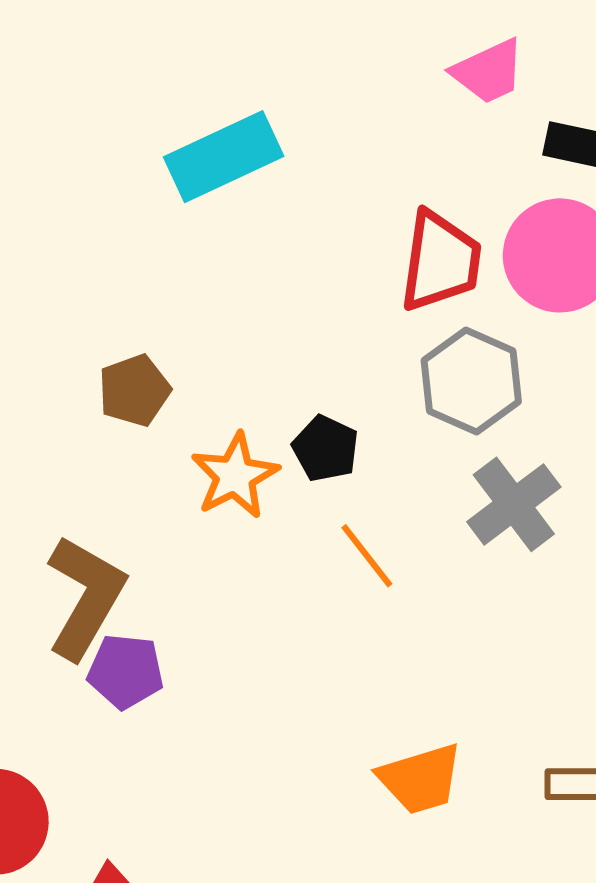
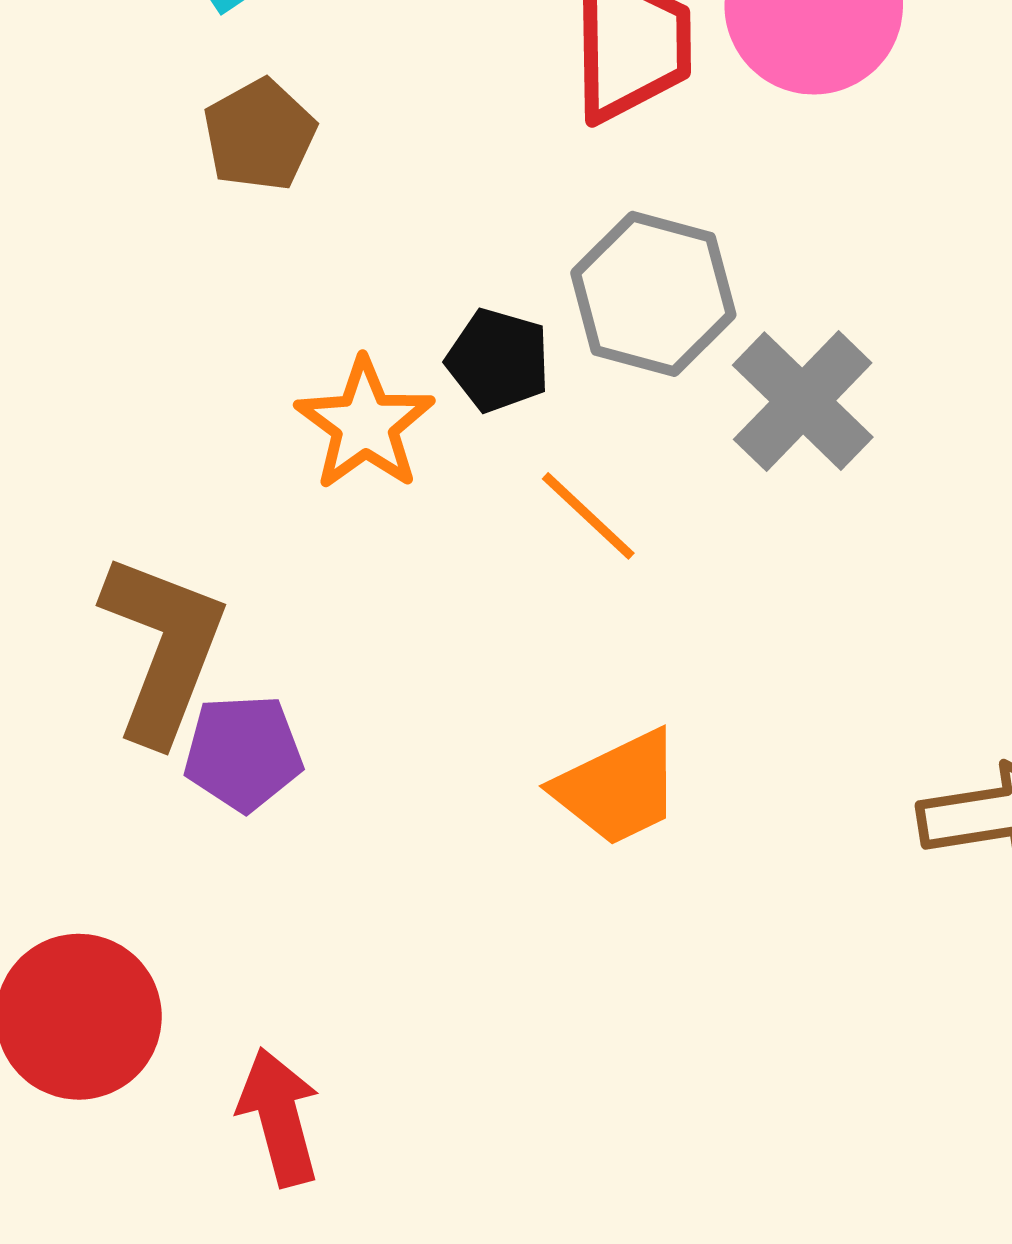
gray hexagon: (471, 381) -> (653, 294), moved
brown pentagon: (134, 390) -> (260, 135), moved
orange trapezoid: (420, 779) -> (618, 788), moved

